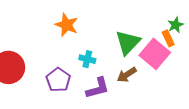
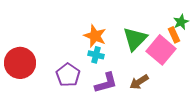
orange star: (67, 25) -> (95, 36), moved
brown arrow: (127, 75) -> (139, 82), moved

